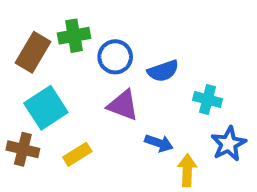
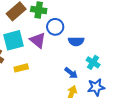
purple triangle: (123, 105) -> (38, 40), moved
blue arrow: (159, 143) -> (71, 73), moved

